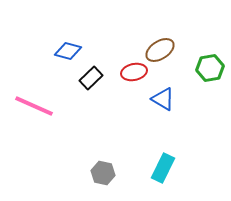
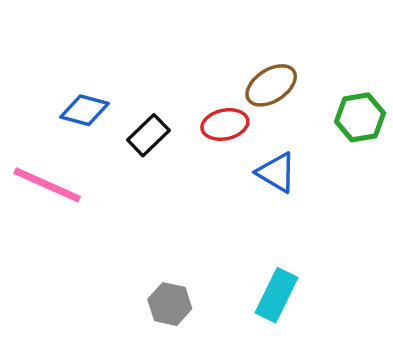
blue diamond: (68, 51) -> (84, 110), moved

